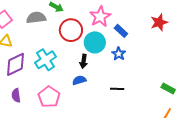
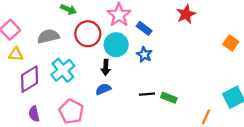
gray semicircle: (36, 18) -> (48, 36), moved
green rectangle: (168, 88) -> (169, 98), moved

